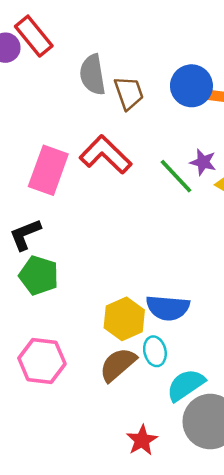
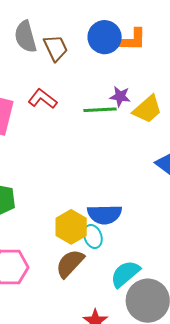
red L-shape: (106, 155) -> (42, 99), size x0.7
green line: (176, 176) -> (100, 110), turned -44
cyan ellipse: (155, 351) -> (93, 236), moved

